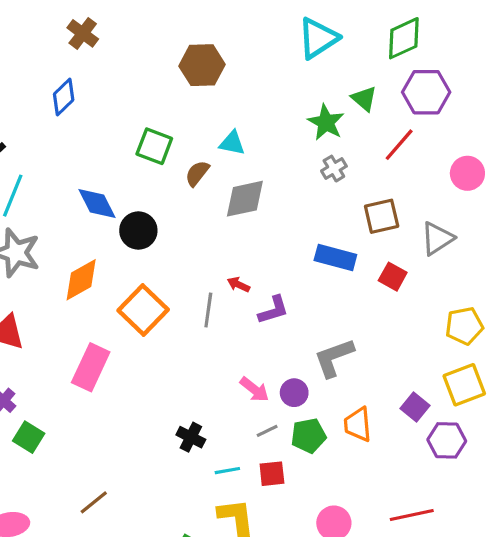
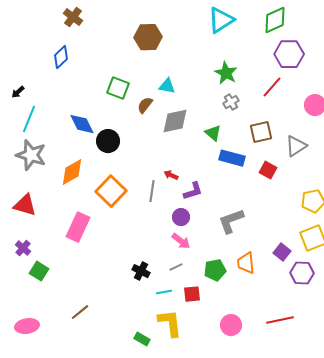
green triangle: (364, 99) -> (213, 133), moved
purple circle: (294, 393) -> (181, 217), moved
gray line: (267, 431) -> (176, 267), moved

